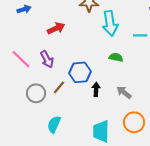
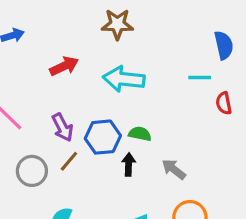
cyan arrow: (110, 23) -> (124, 79), moved, turned 105
green semicircle: (116, 57) -> (140, 134), moved
purple arrow: (47, 59) -> (63, 127), moved

